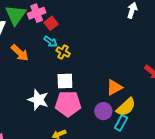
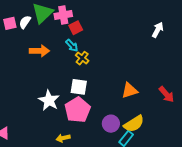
orange arrow: (20, 53) -> (39, 51), turned -54
orange triangle: (114, 87) -> (130, 90), moved
pink pentagon: (68, 104) -> (78, 110), turned 30

